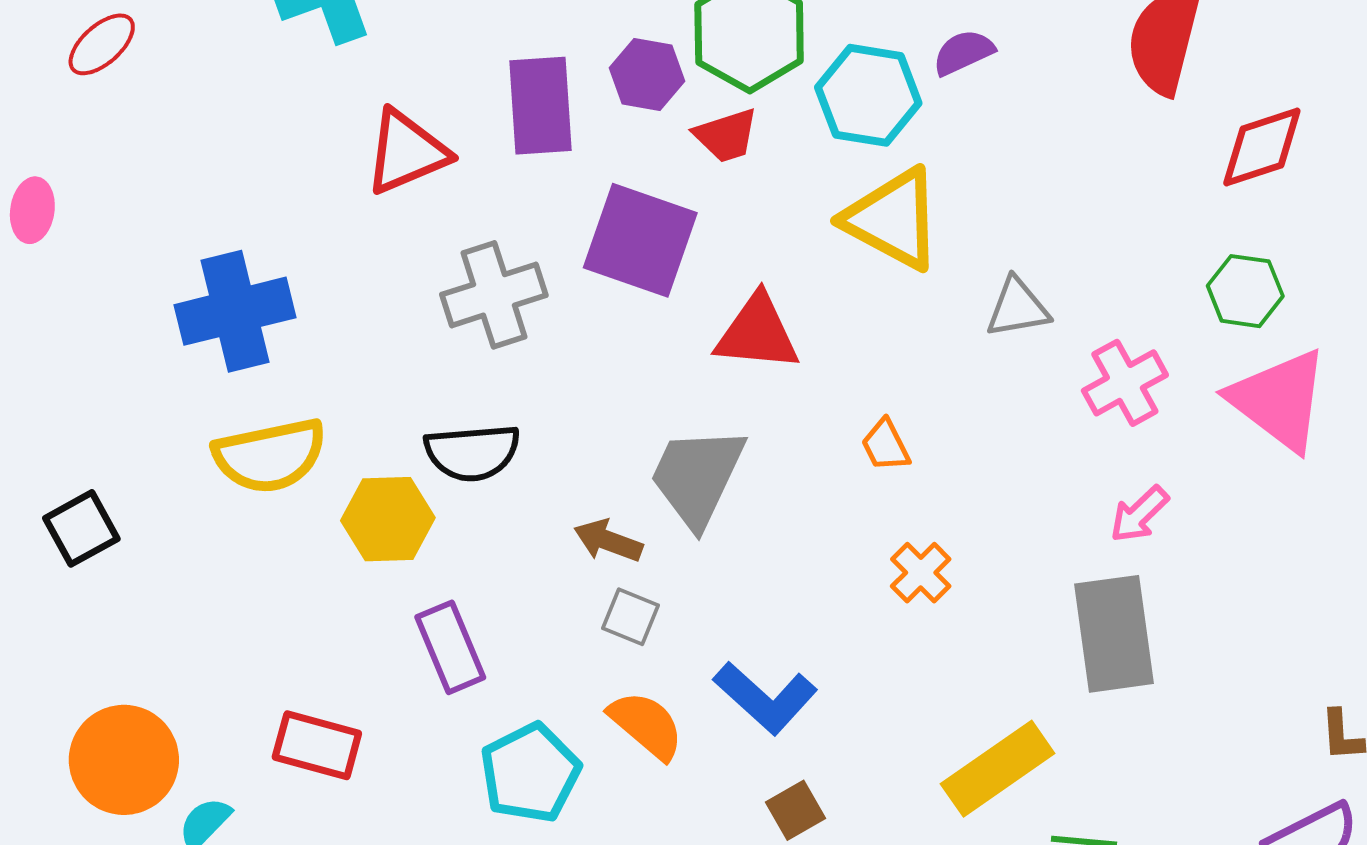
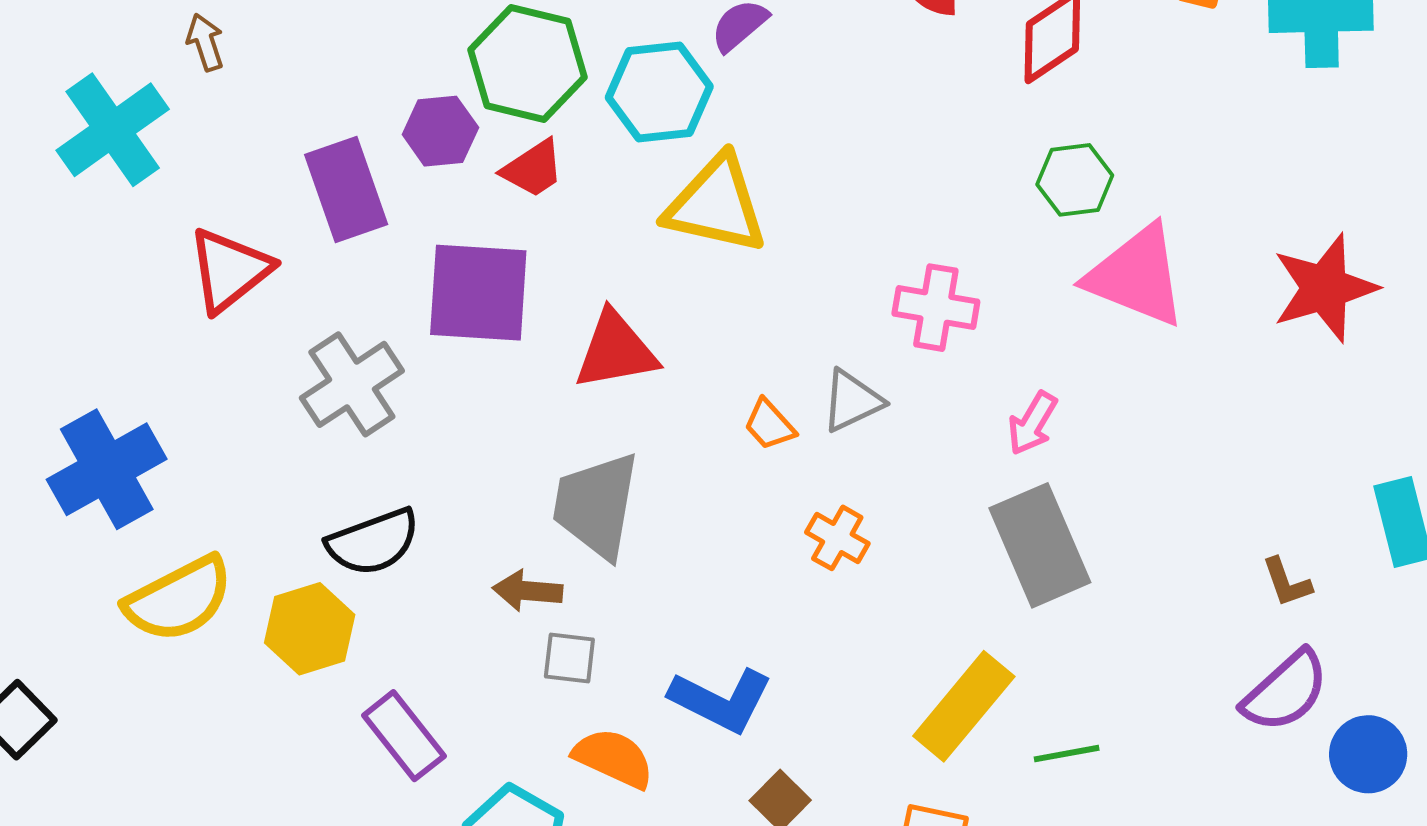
gray triangle: (1018, 308) -> (852, 401), moved
pink cross: (1125, 383) -> (936, 308), moved, turned -36

